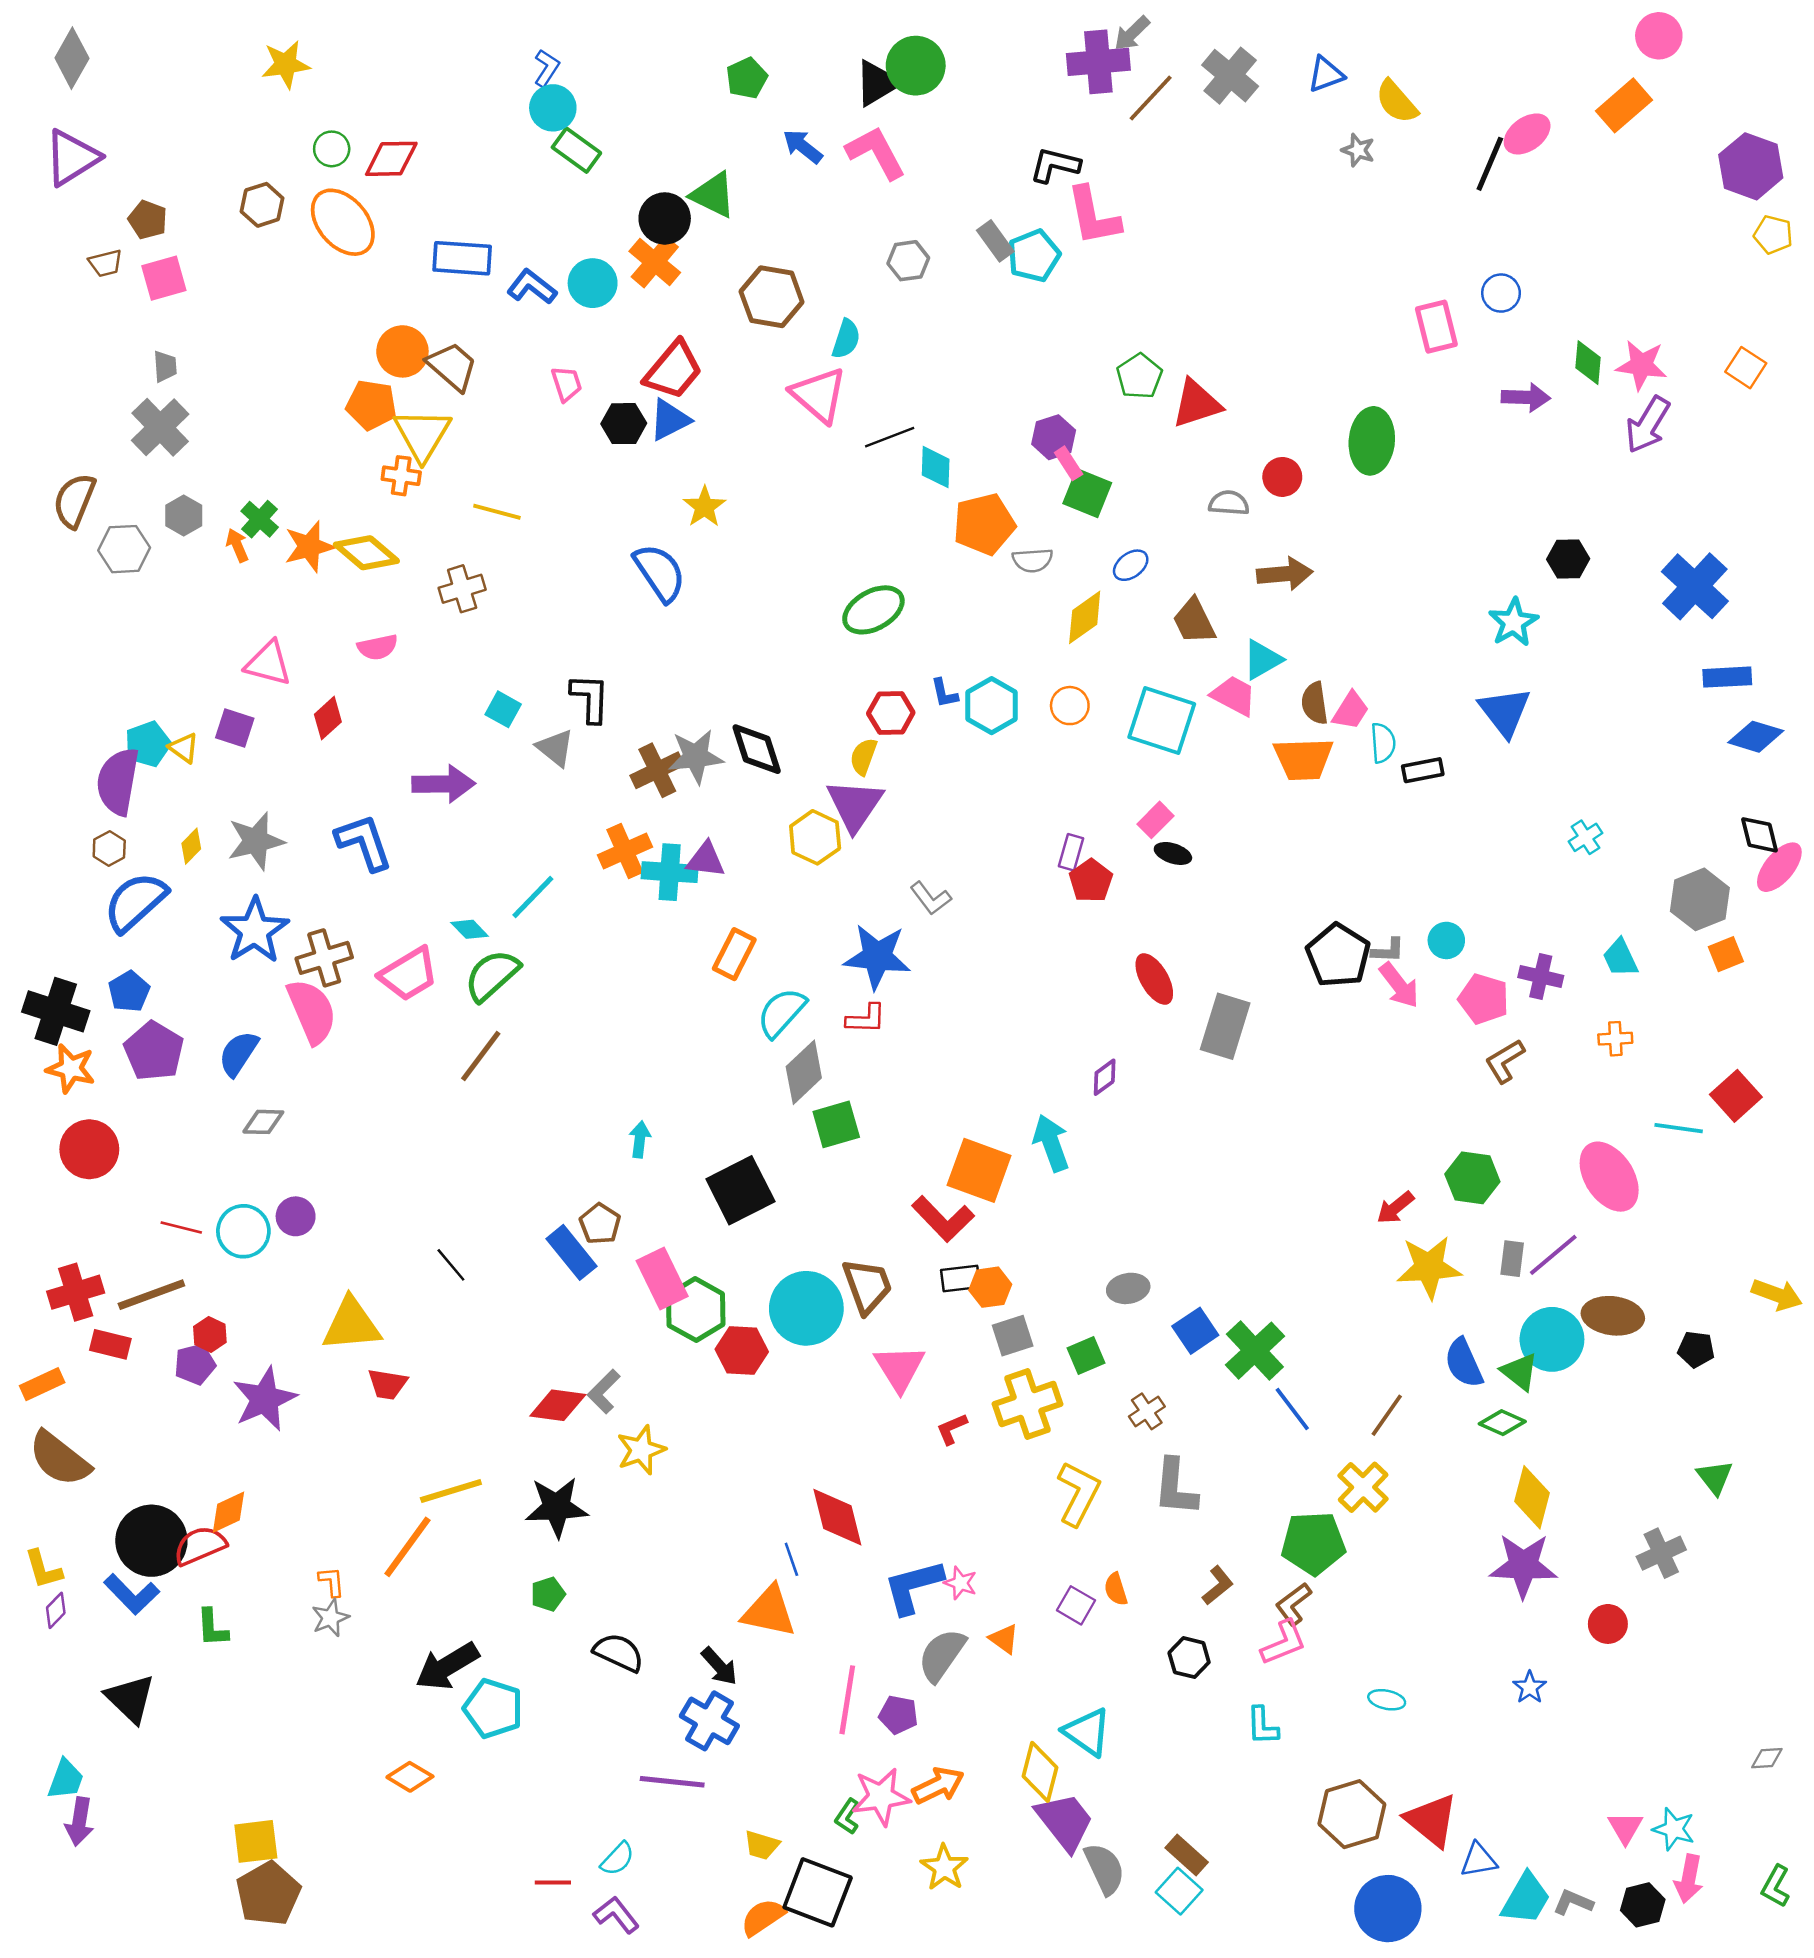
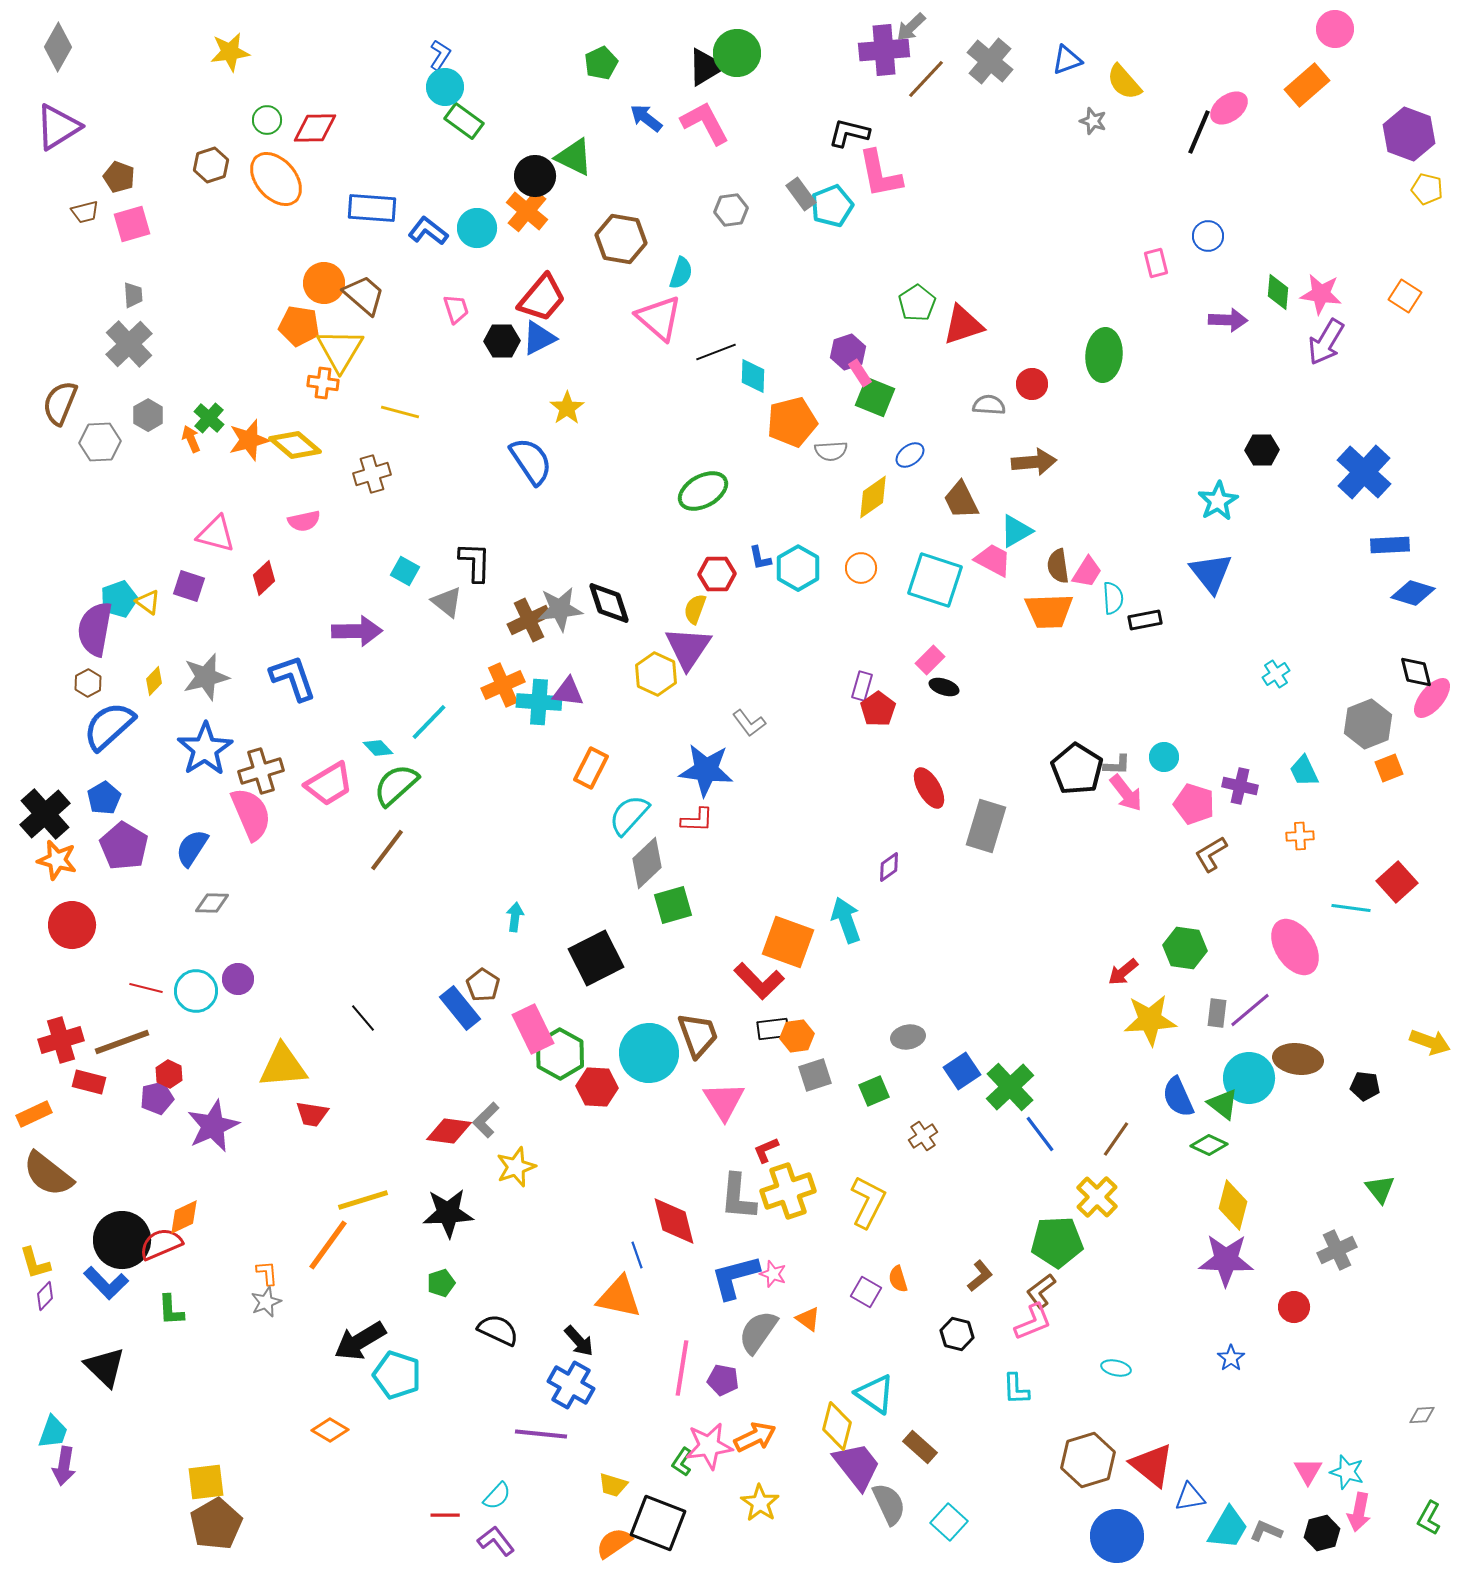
pink rectangle: (1436, 327) -> (1156, 263), size x0.7
black cross: (56, 1011) -> (45, 814), turned 30
yellow cross: (1028, 1404) -> (788, 1191), moved
gray L-shape: (1175, 1487) -> (738, 1197), moved
brown rectangle: (1187, 1855) -> (920, 1447), moved

